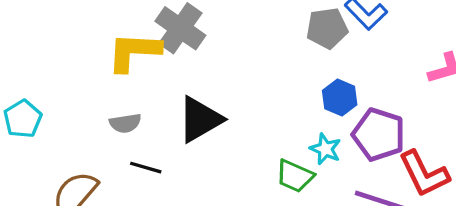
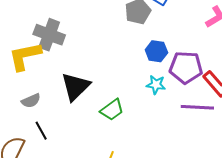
black line: (146, 168) -> (41, 131), moved, turned 60
green trapezoid: (295, 176) -> (112, 110), moved, turned -45

